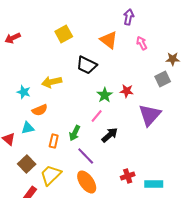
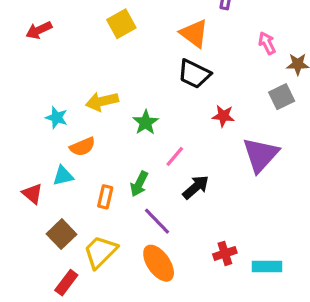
pink arrow: (142, 43) -> (267, 43), moved
black trapezoid: (87, 65) -> (194, 74), moved
green star: (105, 95) -> (146, 122), moved

